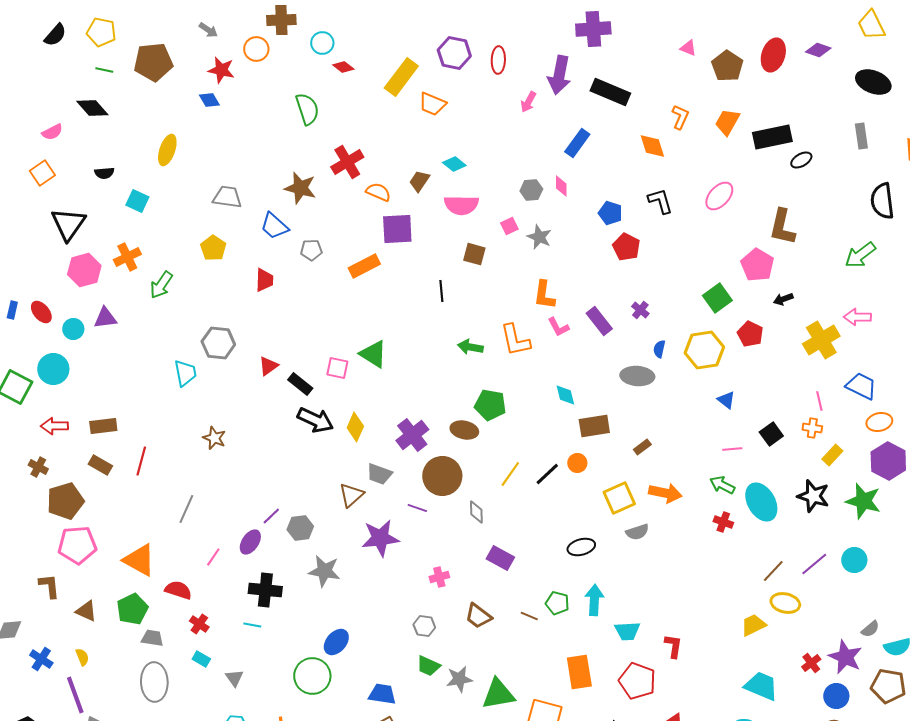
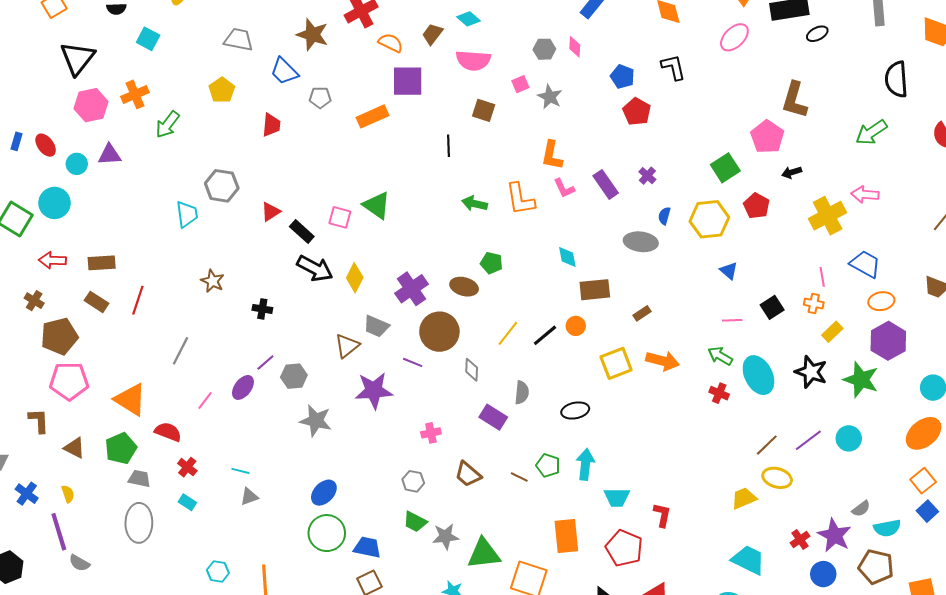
pink ellipse: (719, 196) -> (734, 37), moved
green pentagon: (490, 405) -> (492, 263), size x0.7
gray semicircle: (637, 532) -> (522, 392), moved, turned -70
black cross: (265, 590) -> (262, 309), moved, size x0.6
green circle: (312, 676) -> (327, 533), moved
gray triangle: (234, 678) -> (249, 497), moved, turned 42

